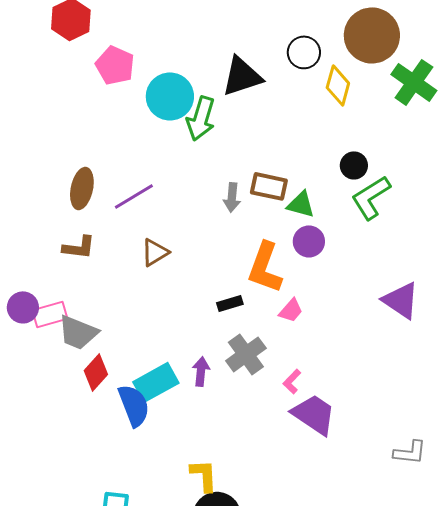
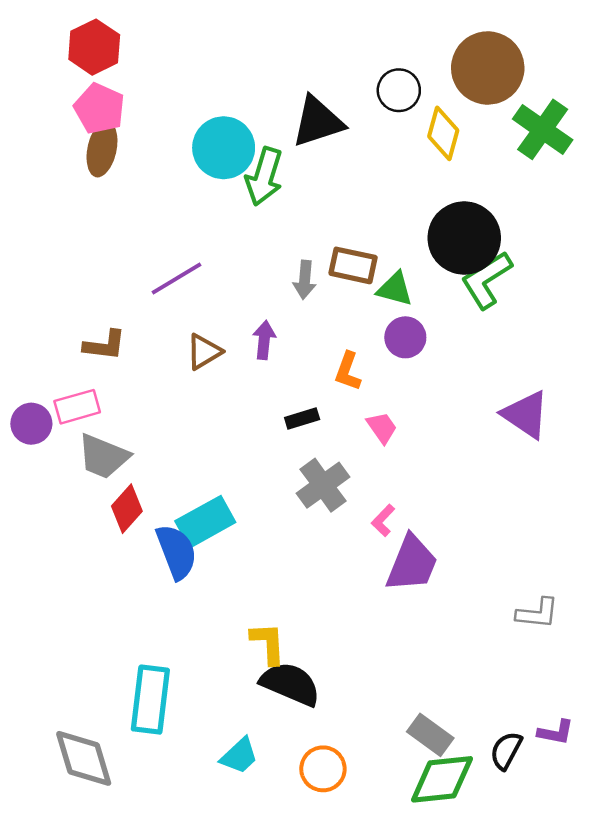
pink pentagon: (115, 65) -> (99, 109), moved
black circle: (354, 165) -> (464, 238), size x2.0
brown ellipse: (82, 188) -> (102, 149), moved
orange L-shape: (265, 267) -> (348, 371), size x0.6
pink trapezoid: (291, 310) -> (382, 428), turned -76
pink rectangle: (50, 314) -> (77, 407), moved
purple arrow: (201, 371) -> (264, 340), moved
purple trapezoid: (314, 414) -> (412, 564), turned 78

